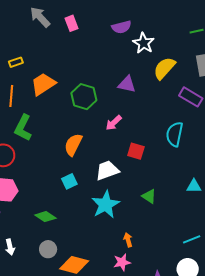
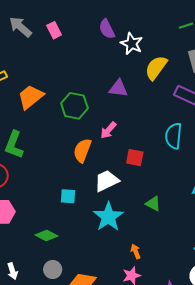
purple semicircle: (121, 27) -> (107, 29), turned 84
orange semicircle: (73, 145) -> (82, 150), moved
cyan square: (69, 181) -> (68, 196), turned 35

